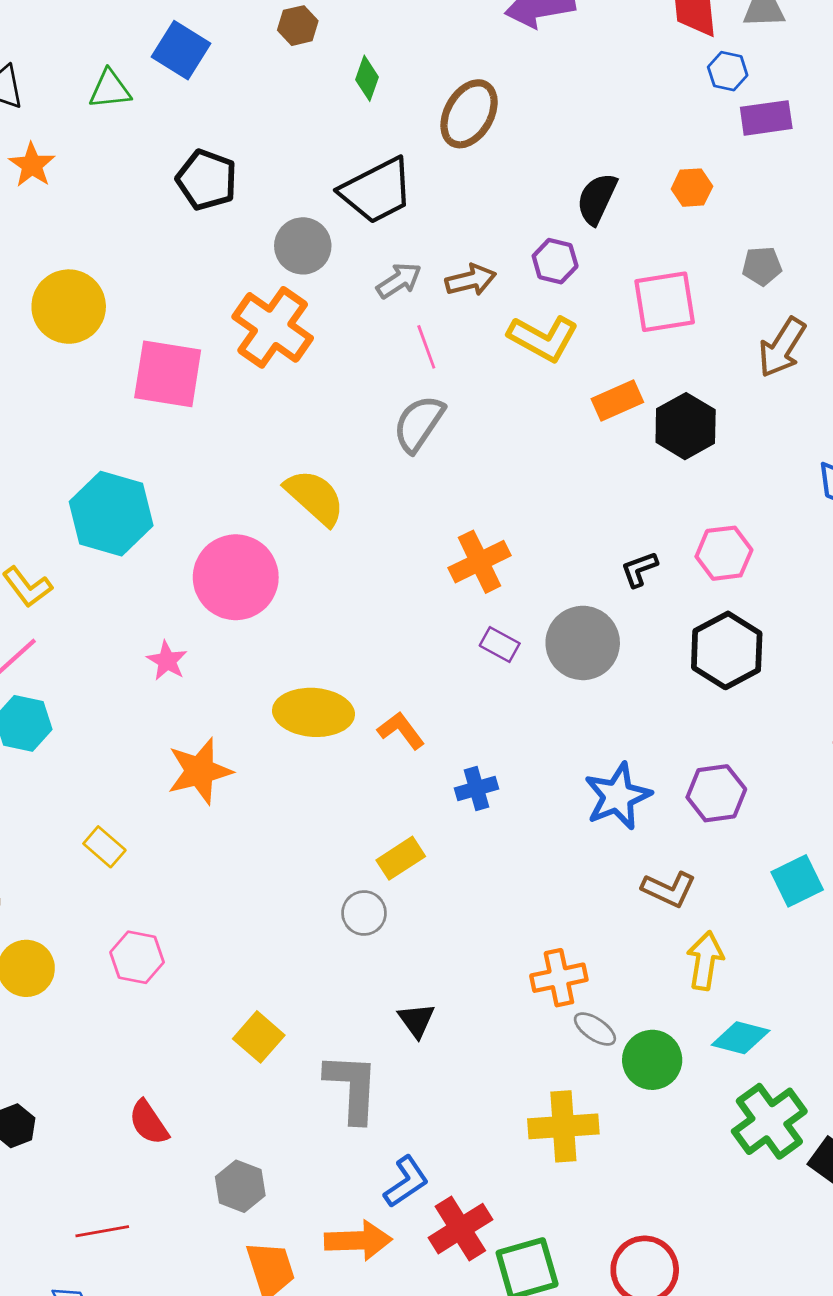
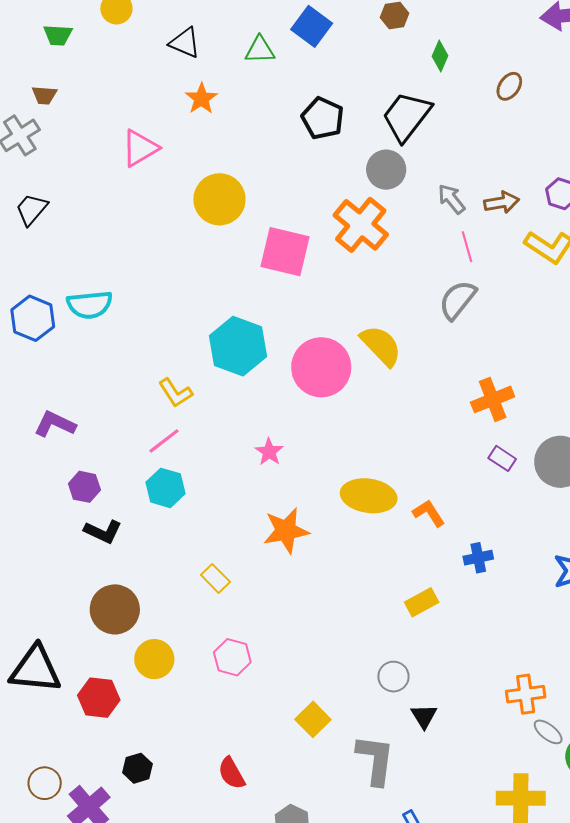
brown ellipse: (469, 114) -> (509, 86), size x0.6
black trapezoid: (377, 191) -> (407, 116), moved, turned 150
gray arrow: (399, 281) -> (451, 199), turned -100
pink circle: (236, 577) -> (321, 367), moved
gray circle: (364, 913) -> (393, 677), moved

